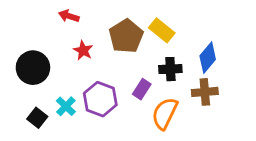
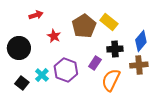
red arrow: (69, 16) -> (36, 15), moved, turned 144

